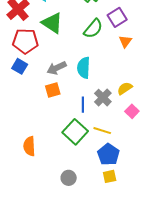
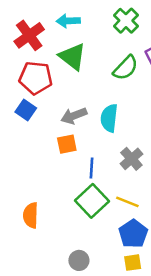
blue line: (83, 105) -> (91, 168), moved

